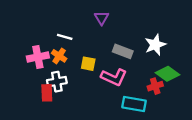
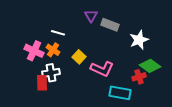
gray rectangle: (123, 51) -> (110, 25), moved
pink cross: (38, 57) -> (34, 51), turned 36
yellow square: (88, 64) -> (79, 57), turned 32

